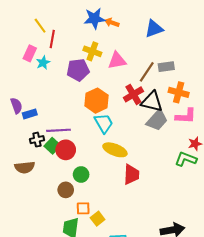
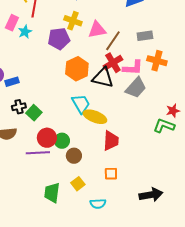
brown line: (147, 72) -> (113, 41), moved
black triangle: (152, 102) -> (103, 78), moved
pink L-shape: (186, 116) -> (133, 68), moved
cyan trapezoid: (104, 123) -> (81, 104), moved
purple line: (59, 130) -> (38, 153), moved
red circle: (66, 150) -> (47, 138), moved
brown circle: (66, 190) -> (74, 156), moved
orange square: (83, 208) -> (111, 174), moved

